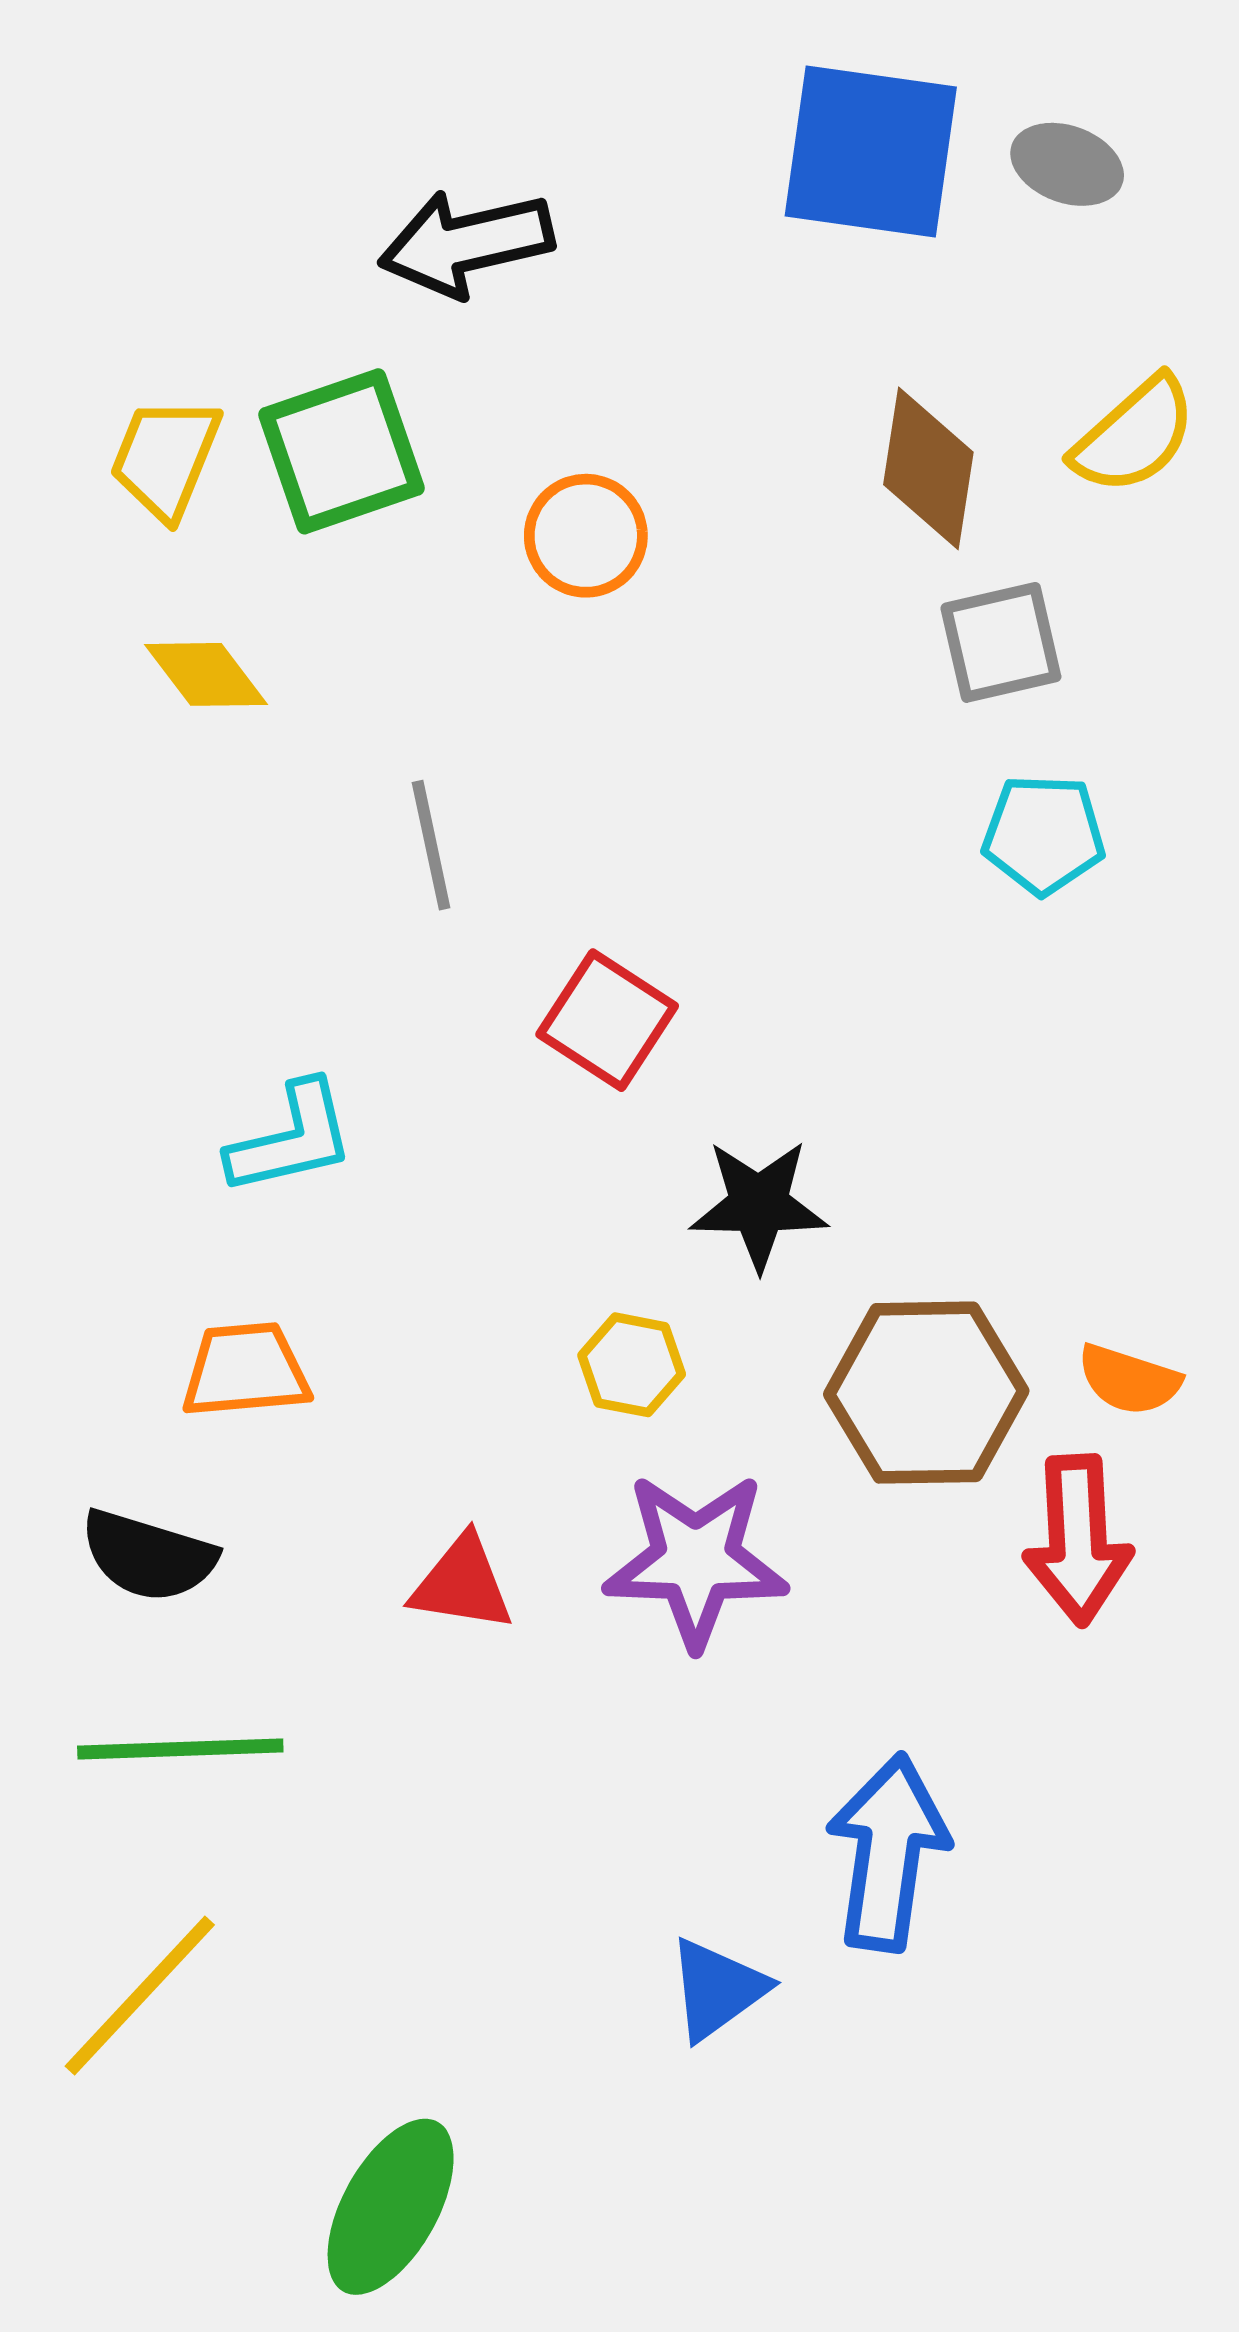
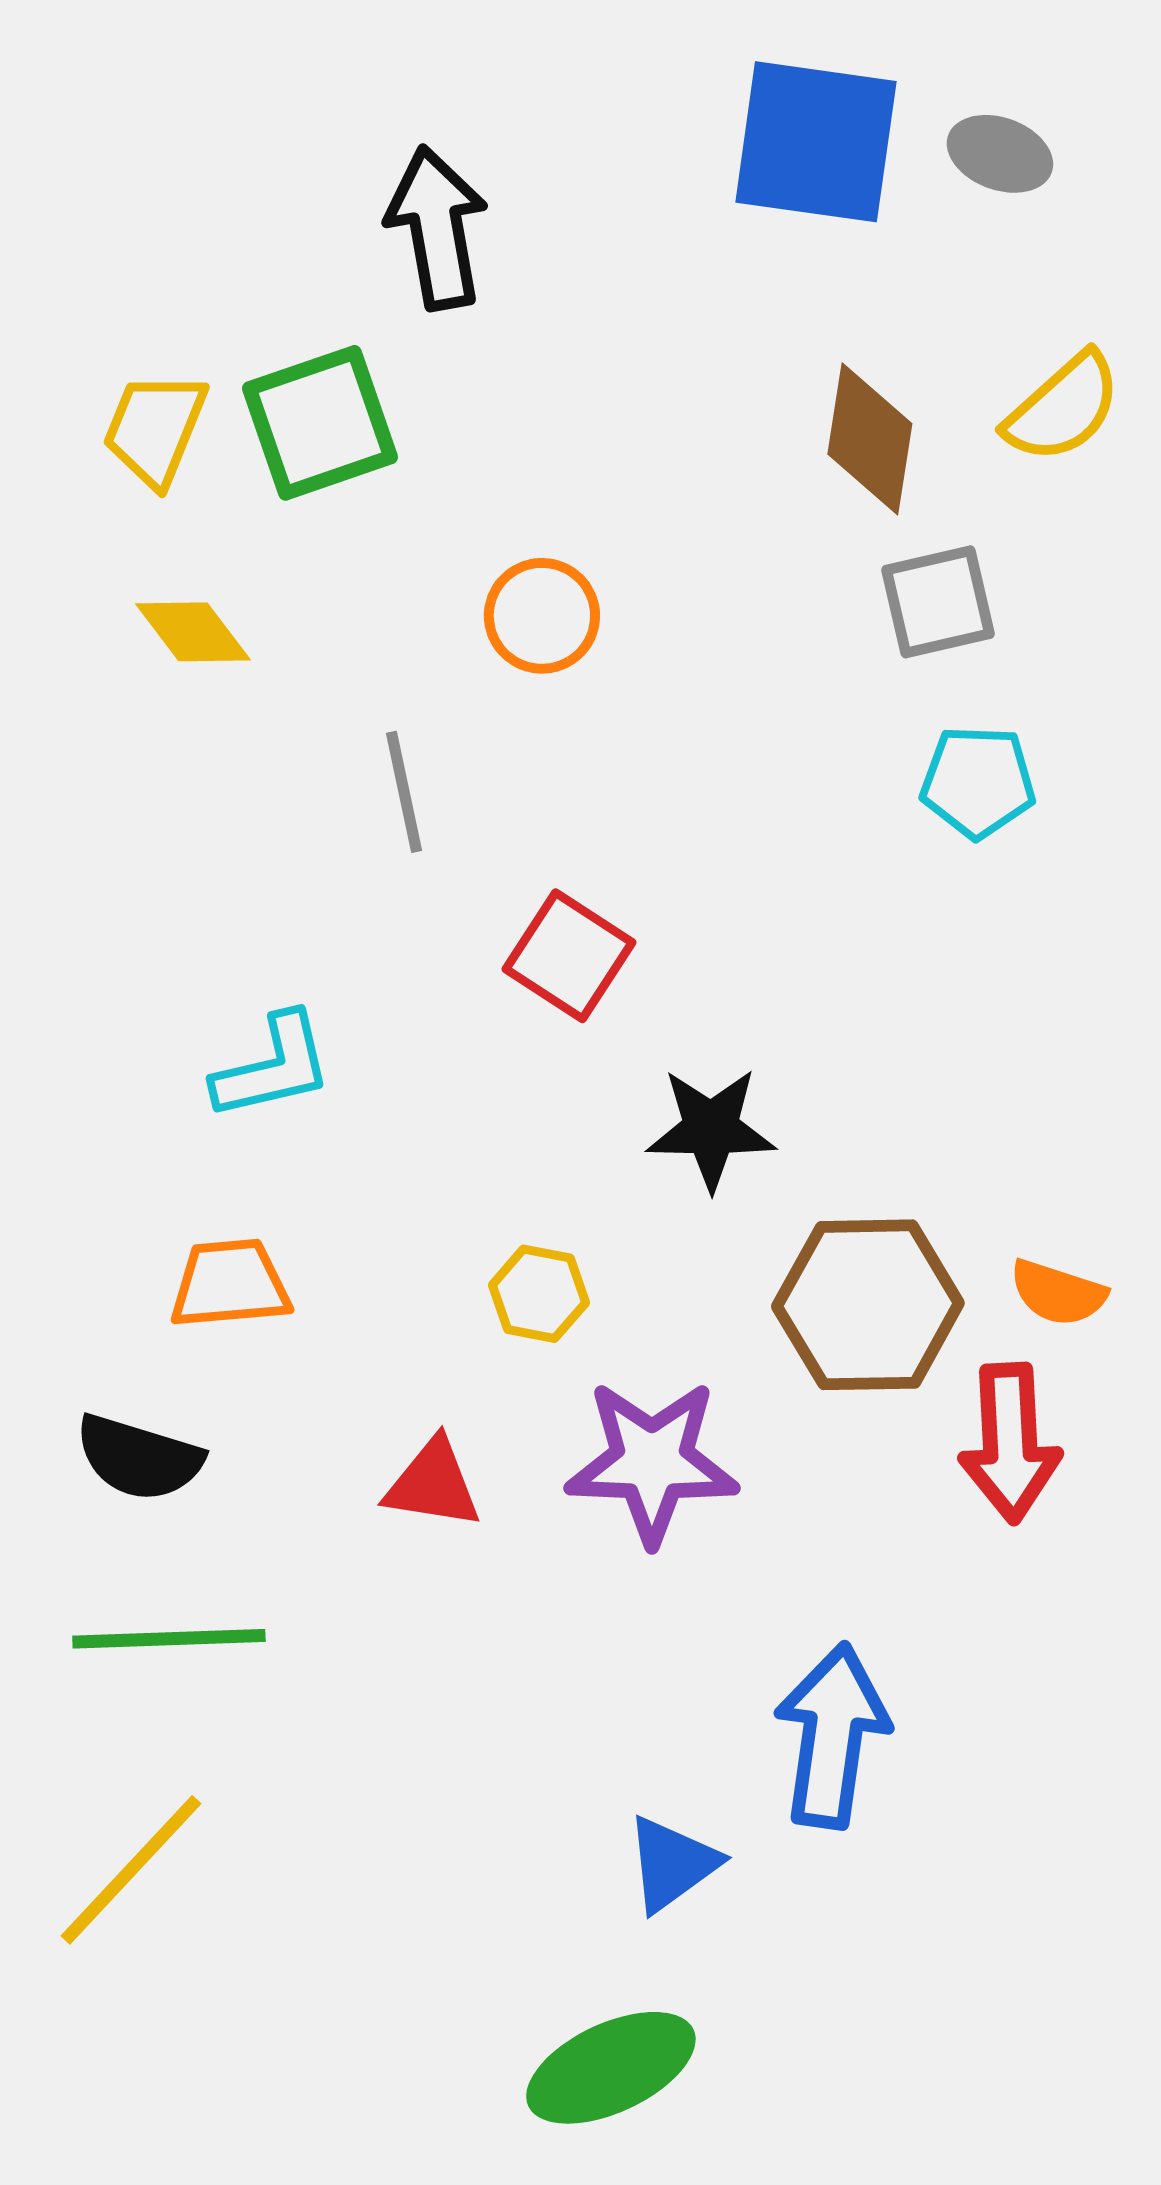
black arrow: (466, 243) -> (437, 228), turned 93
orange circle: (586, 536) -> (542, 616), moved
yellow hexagon: (632, 1365) -> (539, 1294), moved
green ellipse: (391, 2207) -> (611, 2068), moved, turned 36

